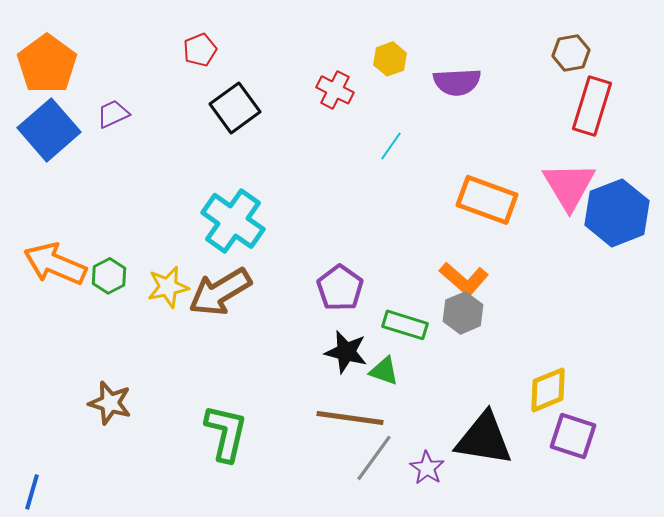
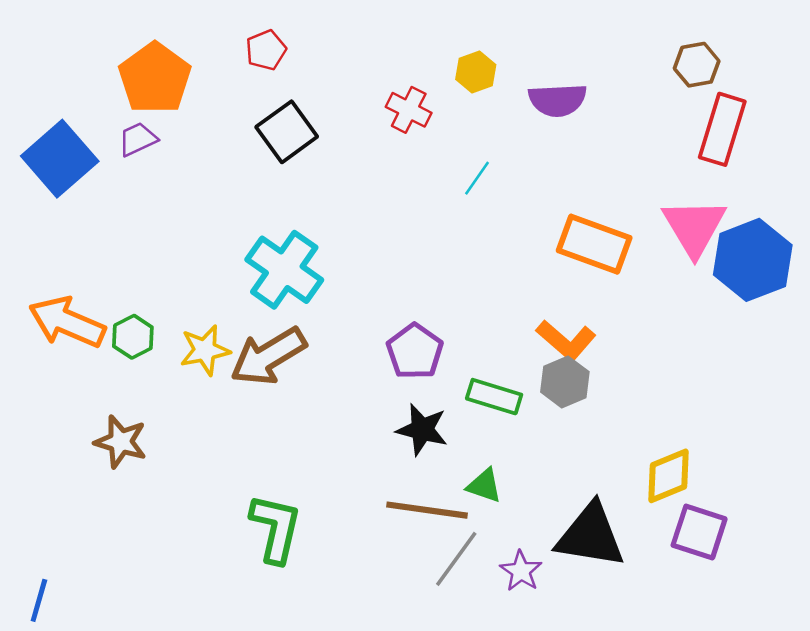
red pentagon: (200, 50) -> (266, 50), moved
orange pentagon: (47, 64) -> (155, 78), moved
green triangle: (384, 371) -> (484, 486), moved
brown star: (110, 403) -> (121, 442), moved

